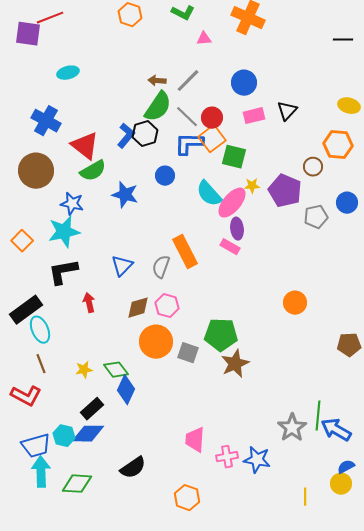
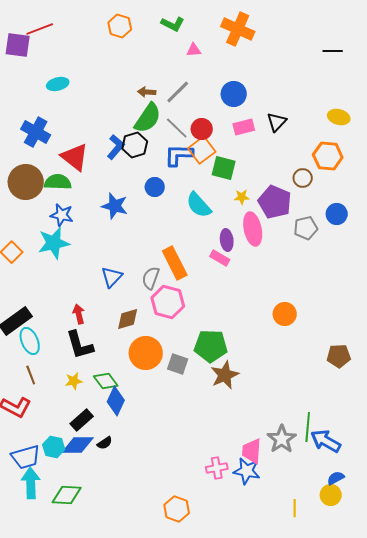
green semicircle: (93, 171) -> (58, 182), moved, turned -148
pink ellipse: (232, 203) -> (253, 229), moved, turned -52
black L-shape: (63, 272) -> (80, 345), moved, turned -96
pink hexagon: (167, 306) -> (168, 302), moved, size x1.4
pink trapezoid: (195, 440) -> (252, 451), moved
black semicircle: (133, 468) -> (105, 443), moved, size x0.6

